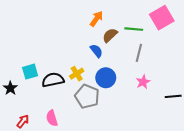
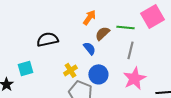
black semicircle: (53, 80) -> (47, 39), moved
pink star: (143, 82) -> (134, 78), size x1.6

